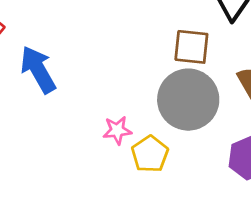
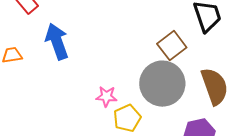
brown square: (191, 47) -> (172, 46), turned 36

